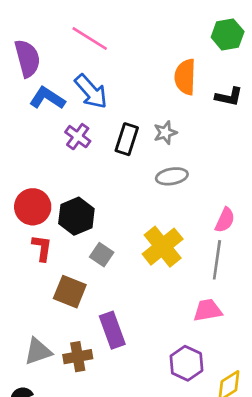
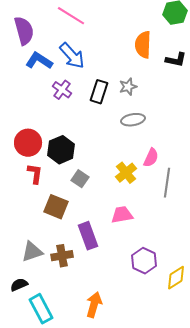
pink semicircle: (225, 220) -> (151, 158), moved
yellow cross: (163, 247) -> (126, 173), size x0.7
pink trapezoid: (208, 310) -> (122, 215), moved

